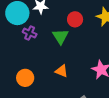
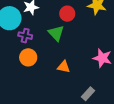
orange circle: (25, 78) -> (28, 57), moved

